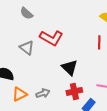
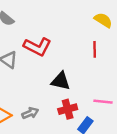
black triangle: (70, 68) -> (61, 81), turned -30

